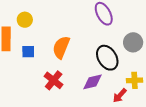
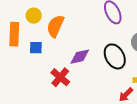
orange semicircle: (61, 47) -> (55, 26), moved
purple diamond: (93, 82) -> (80, 57), moved

